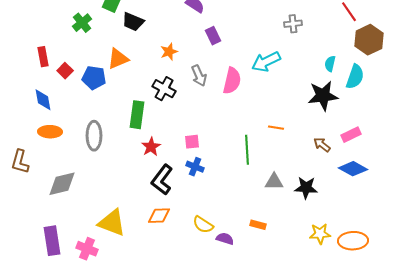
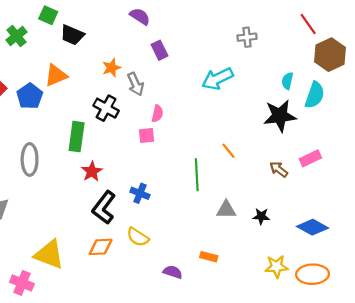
gray arrow: (199, 76) -> (136, 84), moved
blue pentagon: (94, 78) -> (30, 96), turned 30
pink semicircle: (232, 81) -> (157, 114), moved, size x0.6
orange line: (276, 128) -> (228, 151), turned 42
pink square: (192, 142) -> (146, 135), moved
blue diamond: (353, 169) -> (313, 227), moved
black star: (306, 188) -> (261, 216), size x0.7
yellow semicircle: (203, 225) -> (138, 237), moved

